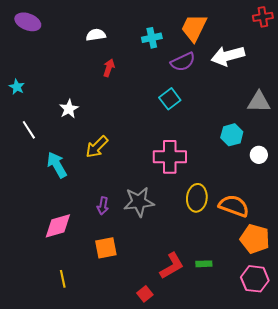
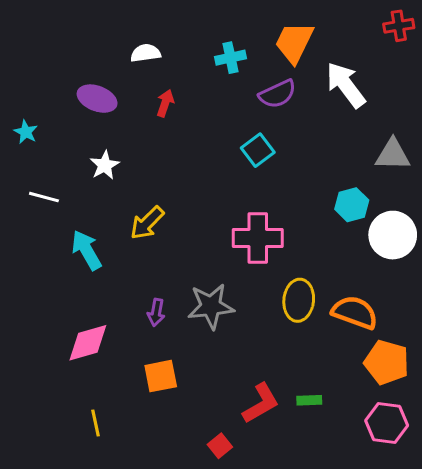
purple ellipse: (28, 22) -> (97, 99), moved
white arrow: (228, 56) -> (346, 85), turned 68
white line: (29, 130) -> (44, 197), turned -42
white circle: (259, 155) -> (393, 235), size x1.8

